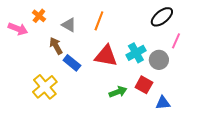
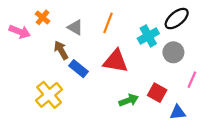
pink line: (176, 41) -> (192, 80), moved
cyan cross: (136, 53) -> (148, 36), moved
gray circle: (159, 60) -> (173, 52), moved

